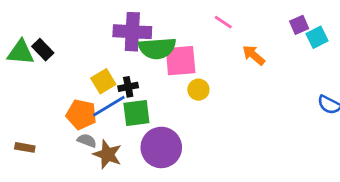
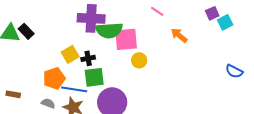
blue line: (109, 106) -> (74, 89), moved, turned 40
orange pentagon: (81, 114) -> (54, 78), turned -30
gray semicircle: (87, 141) -> (48, 103), moved
brown rectangle: (25, 147) -> (13, 94), moved

